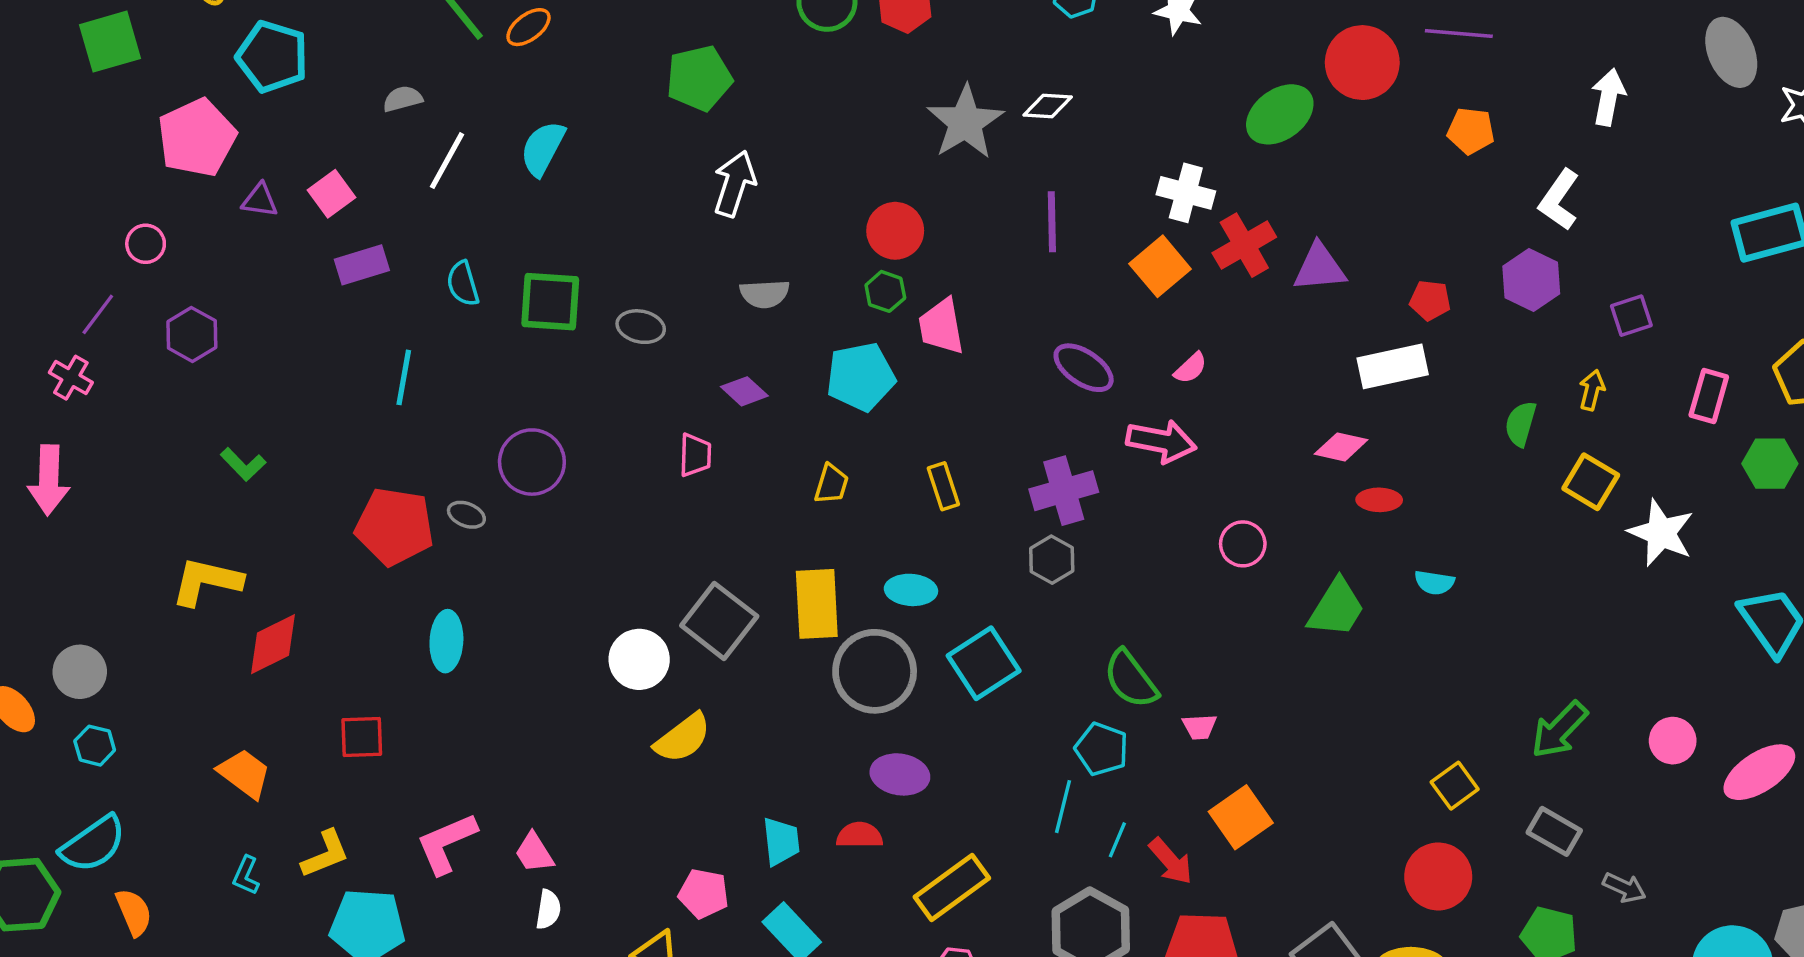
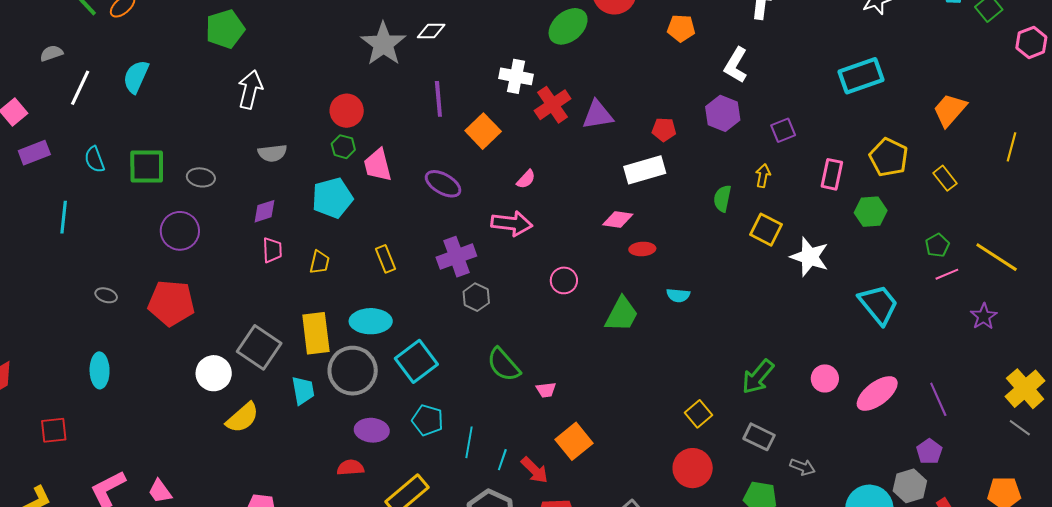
orange square: (1160, 266) -> (483, 131), moved
purple ellipse: (1084, 368) -> (443, 184), moved
purple diamond: (744, 391) -> (265, 211), turned -56
pink trapezoid: (695, 455) -> (272, 250), moved
purple circle: (532, 462) -> (180, 231), moved
red pentagon: (395, 526) -> (171, 303), moved
gray hexagon: (1052, 560) -> (476, 297), moved
cyan ellipse: (911, 590) -> (371, 321), size x1.4
cyan pentagon: (1102, 749) -> (428, 420), moved
cyan trapezoid: (781, 841) -> (303, 391), moved

